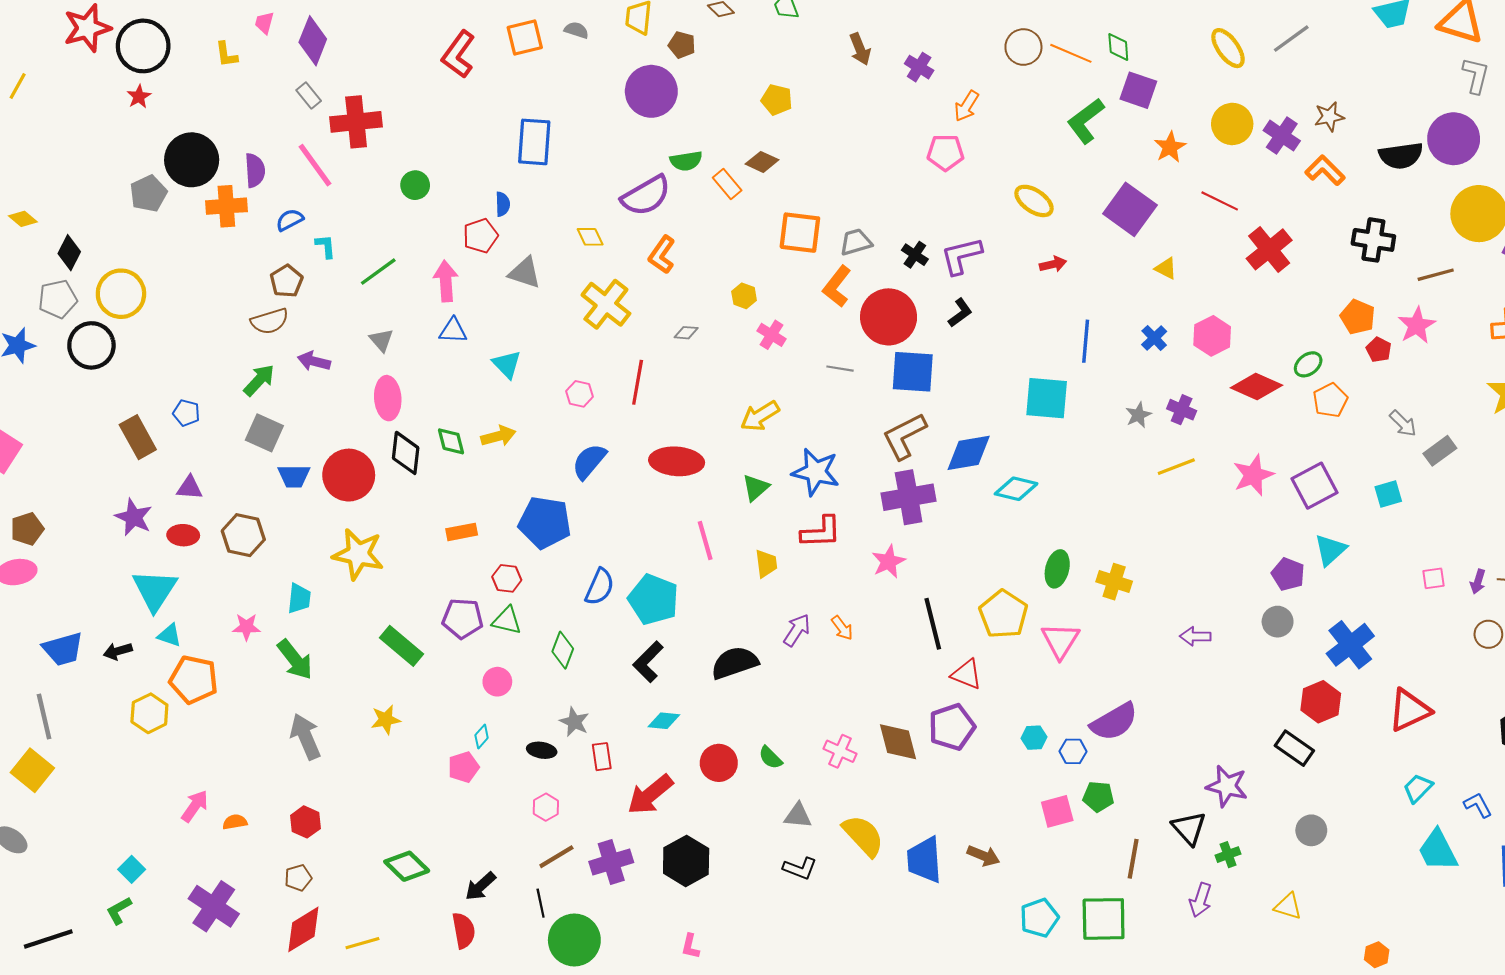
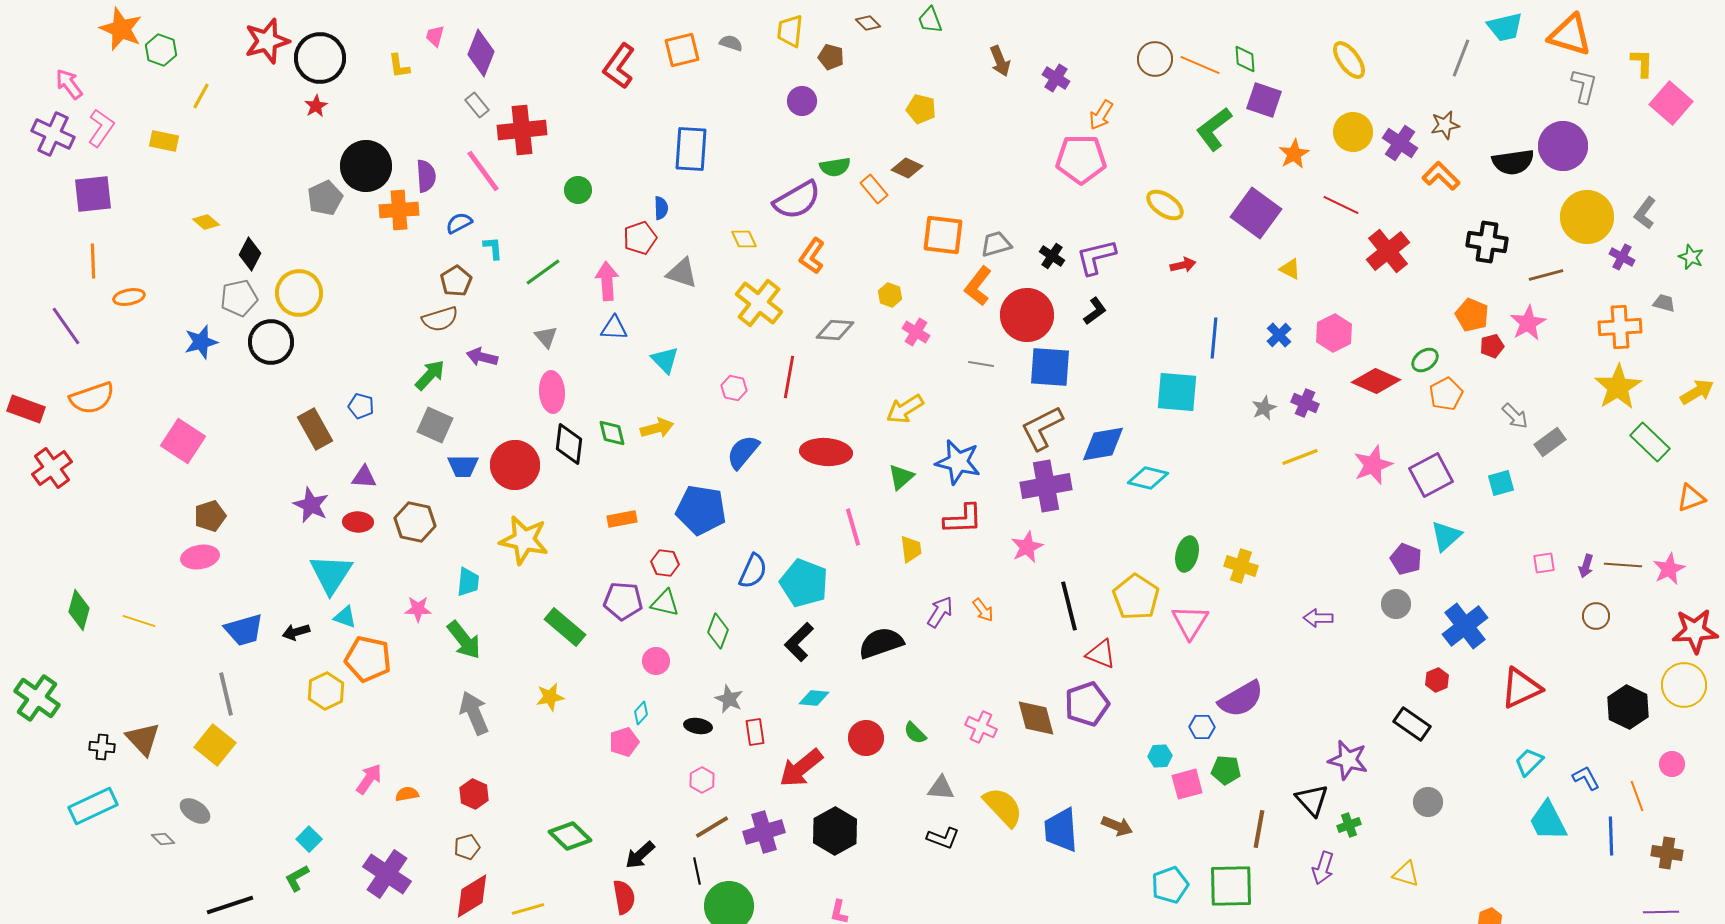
gray line: (1291, 39) -> (1461, 58), moved, turned -33
purple circle: (651, 91) -> (802, 101), size x0.6
pink pentagon: (945, 152) -> (1081, 159), size x1.4
gray diamond: (686, 333) -> (835, 330), size x1.6
red pentagon: (1379, 350) -> (1492, 346), turned 30
red hexagon: (1321, 702) -> (1437, 680), size x0.6
cyan hexagon: (1034, 738) -> (1160, 756), moved

